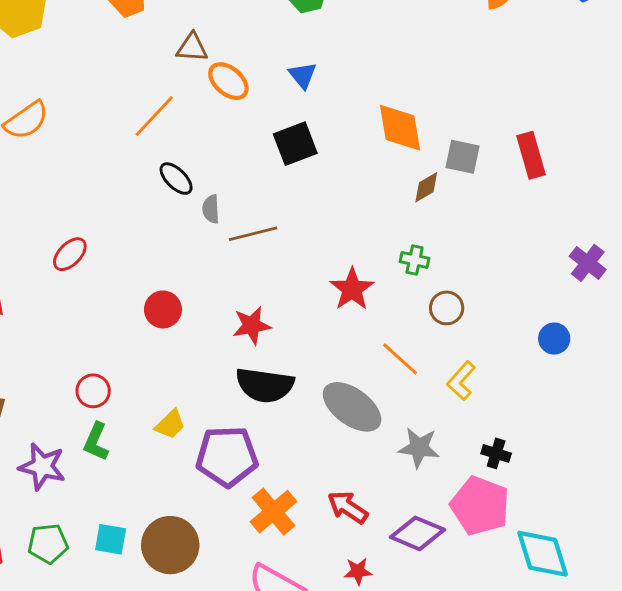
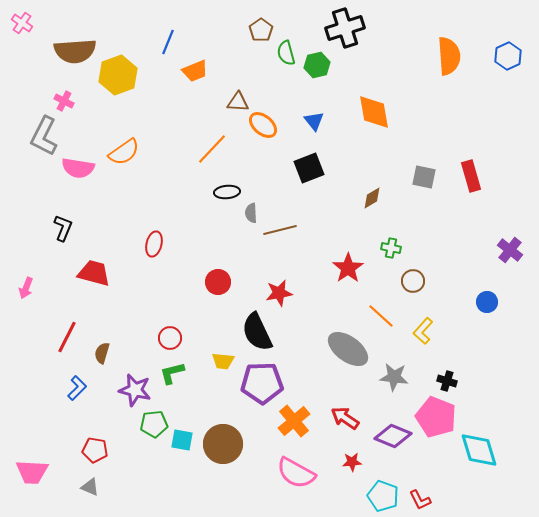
orange diamond: (400, 128) -> (374, 112), moved
black ellipse: (176, 179) -> (227, 192), turned -50
brown diamond: (426, 187) -> (372, 198), moved
red ellipse: (70, 254) -> (154, 244), turned -30
black semicircle: (265, 385) -> (257, 332), moved, turned 57
yellow trapezoid: (170, 424) -> (223, 361), turned 50
green L-shape: (96, 442) -> (172, 373), turned 52
green pentagon: (48, 544) -> (154, 424), moved

